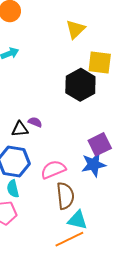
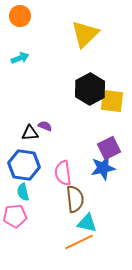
yellow triangle: (75, 29) -> (85, 34), size x1.4
yellow square: (100, 63) -> (112, 101), moved
pink semicircle: (53, 170) -> (63, 173), turned -75

